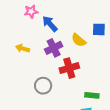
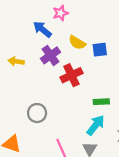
pink star: (31, 12) -> (60, 13), moved
blue square: (99, 29) -> (100, 50), moved
gray circle: (43, 86) -> (37, 113), moved

